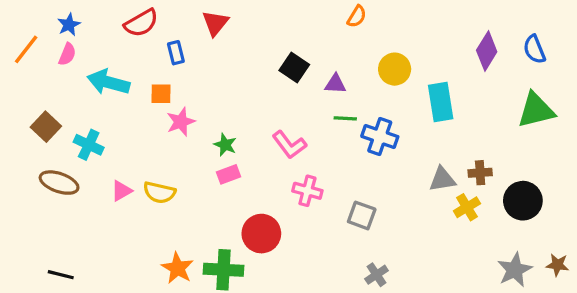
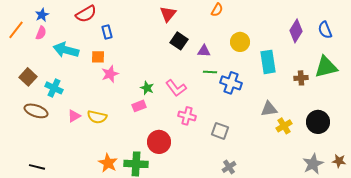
red triangle: (215, 23) -> (168, 14), moved
green star: (225, 145) -> (147, 88), moved
brown cross: (480, 173) -> (301, 78), moved

